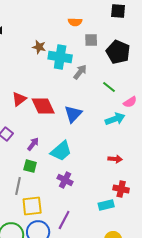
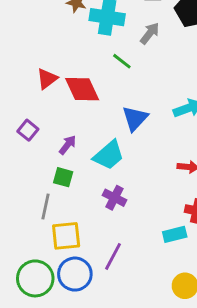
gray arrow: (80, 72) -> (150, 33), moved
green line: (109, 87) -> (122, 61), moved
blue triangle: (73, 114) -> (135, 118), moved

